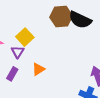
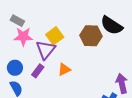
brown hexagon: (61, 17) -> (91, 36), moved
purple triangle: (18, 52) -> (46, 50), size x1.5

